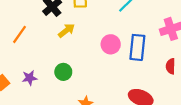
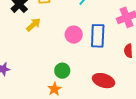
green circle: (63, 72) -> (62, 71), moved

